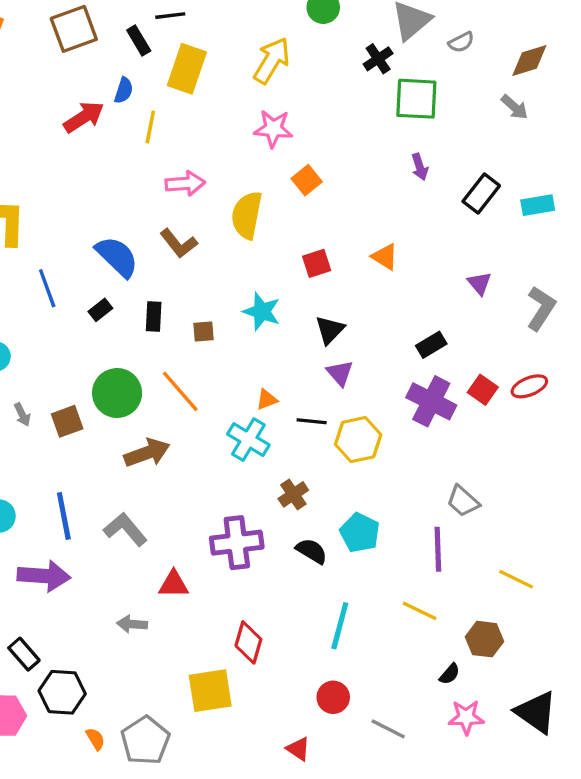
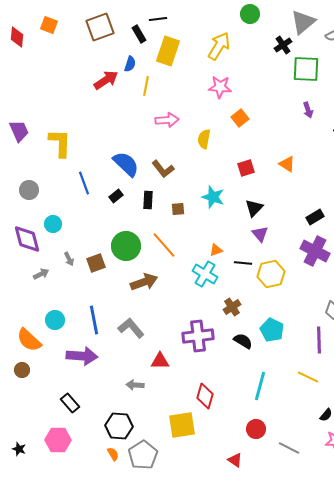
yellow semicircle: (247, 215) -> (204, 139), size x0.7
brown L-shape: (179, 243) -> (163, 169), moved
black hexagon: (62, 692) -> (119, 426), moved

